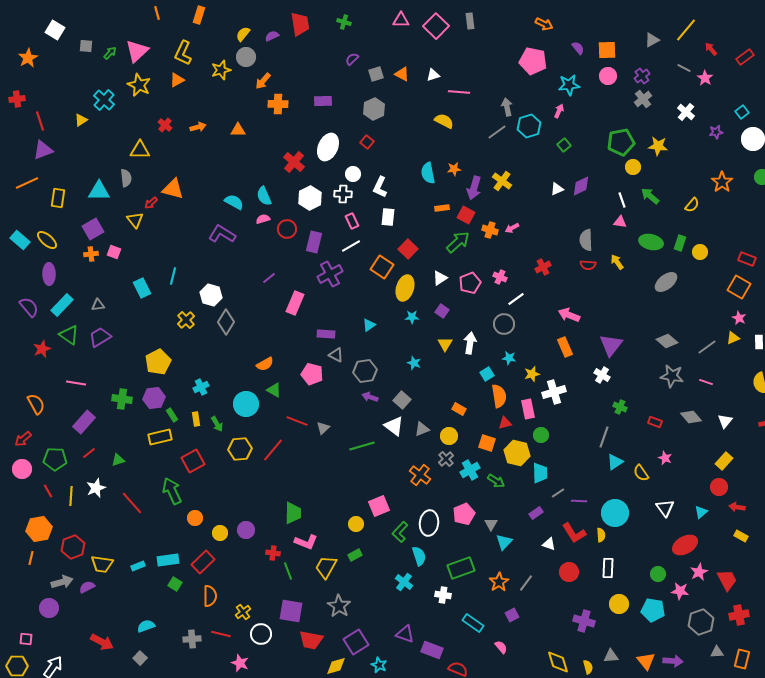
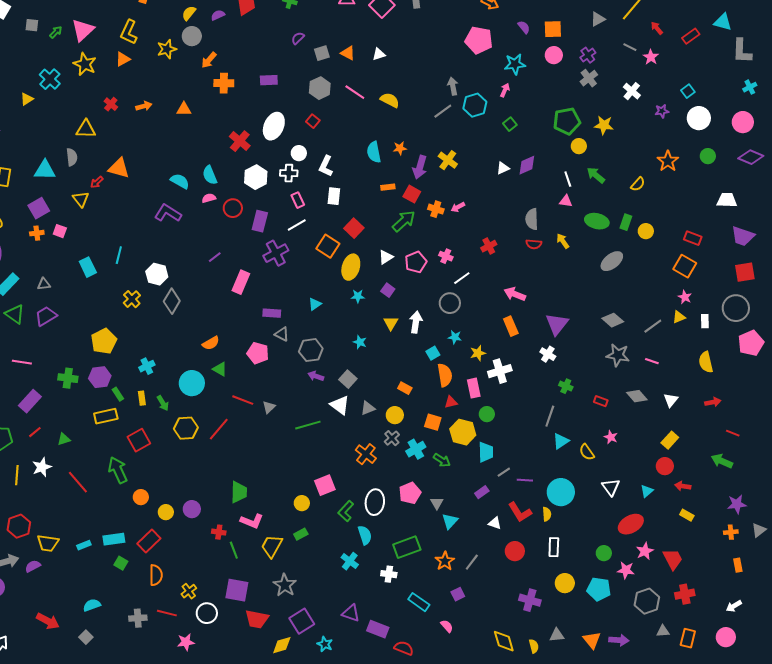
pink line: (459, 92) -> (355, 92), moved, turned 30
pink star: (240, 663) -> (186, 642), turned -30

